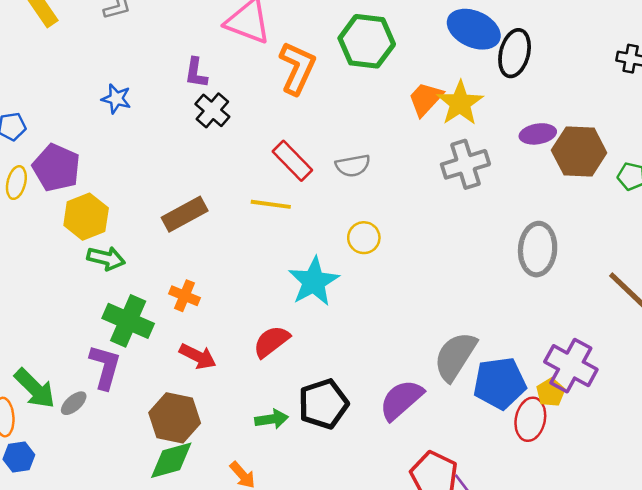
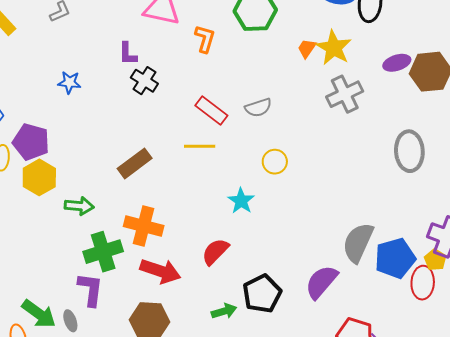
orange L-shape: (297, 68) -> (205, 39), size x0.7
orange trapezoid: (425, 99) -> (307, 48), size x0.7
yellow hexagon: (86, 217) -> (39, 177), moved
cyan star: (314, 282) -> (241, 201), size x0.7
orange cross: (185, 296) -> (144, 226), size x1.6
green cross: (128, 321) -> (103, 252), turned -33
red arrow: (198, 356) -> (160, 271), size x1.4
gray ellipse: (74, 403) -> (70, 321), turned -60

